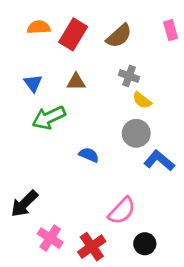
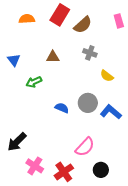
red rectangle: (73, 34) -> (60, 15), moved
blue triangle: (33, 83) -> (14, 60), moved
yellow semicircle: (142, 100) -> (107, 76), moved
green arrow: (49, 118) -> (34, 82), size x0.7
gray circle: (136, 133) -> (88, 103), moved

